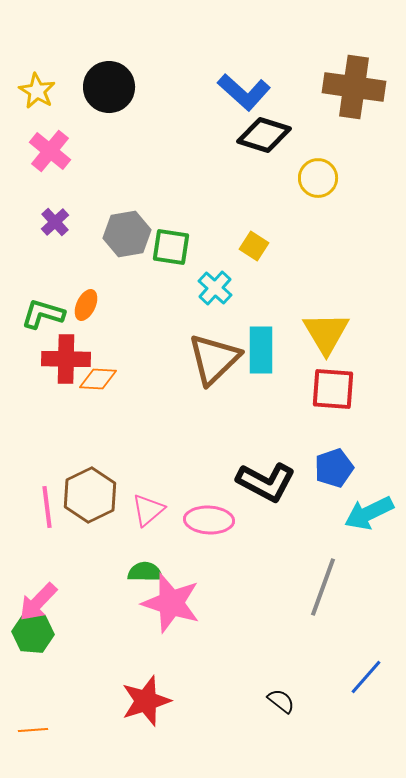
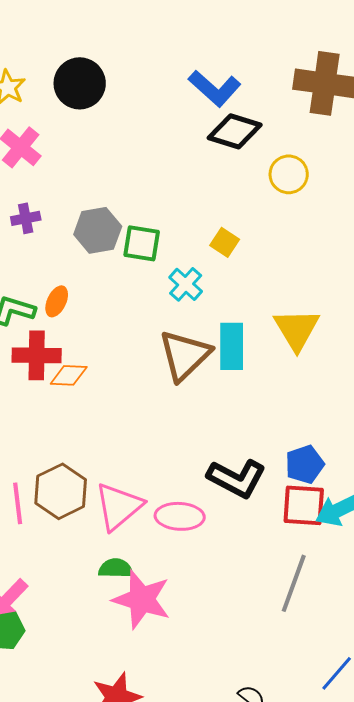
purple cross: (55, 222) -> (26, 218), turned 32
red square: (333, 389) -> (304, 505), moved
pink triangle: (148, 510) -> (119, 506), size x1.5

